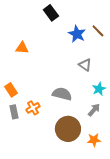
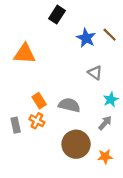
black rectangle: (51, 13) -> (57, 15), turned 70
orange triangle: (22, 48) -> (25, 54), size x1.5
orange rectangle: (11, 90) -> (39, 101), moved
orange cross: (33, 108) -> (37, 121), turned -32

